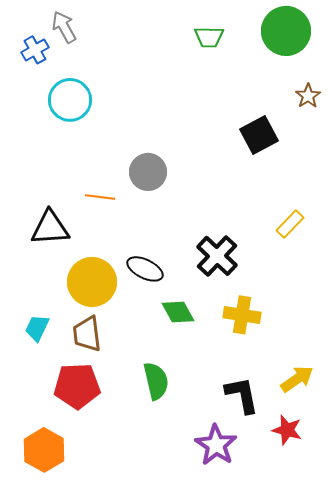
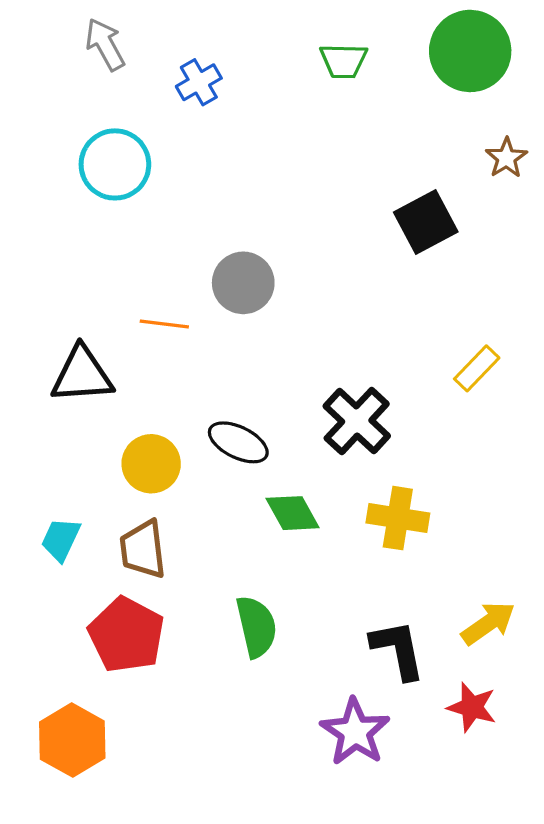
blue cross: (35, 50) -> (199, 82), moved
yellow circle: (92, 282) -> (151, 464), size x0.7
red pentagon: (77, 386) -> (126, 635), turned 30

